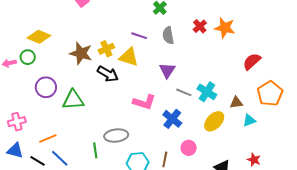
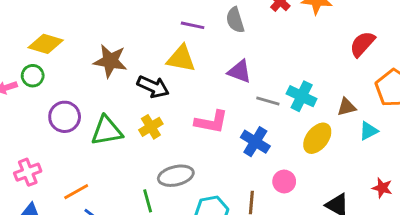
yellow cross: (106, 49) -> (151, 127), moved
purple triangle: (167, 70) -> (240, 72), turned -36

